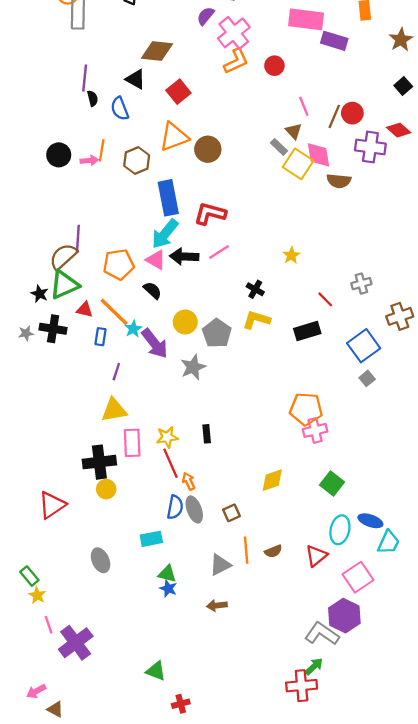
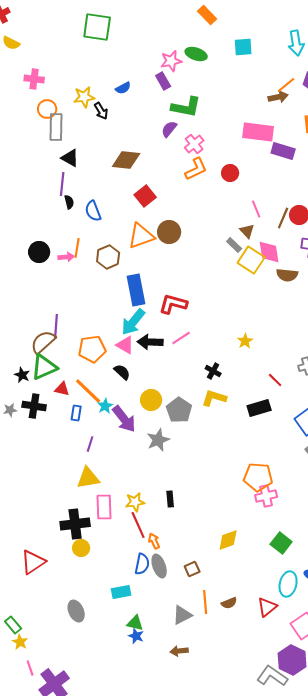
pink cross: (234, 33) -> (194, 144), size x0.7
black triangle: (136, 79) -> (70, 158), moved
brown circle: (208, 149) -> (169, 232), moved

